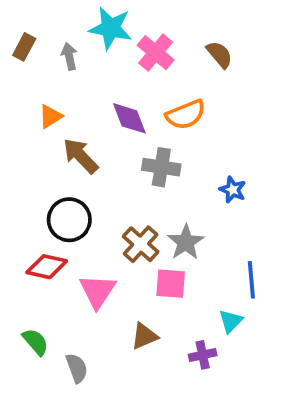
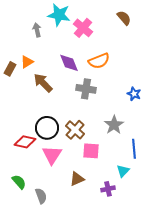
brown rectangle: (24, 47) -> (10, 69), moved
brown semicircle: (219, 54) -> (124, 18), moved
blue star: (233, 190) -> (134, 94), moved
black circle: (69, 220) -> (47, 128), moved
gray star: (186, 242) -> (114, 125), moved

